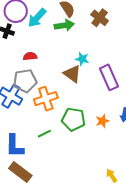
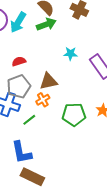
brown triangle: (72, 74) -> (48, 81), moved, turned -36
orange cross: (46, 99) -> (43, 100), size x0.6
green line: (44, 134) -> (29, 120), moved

